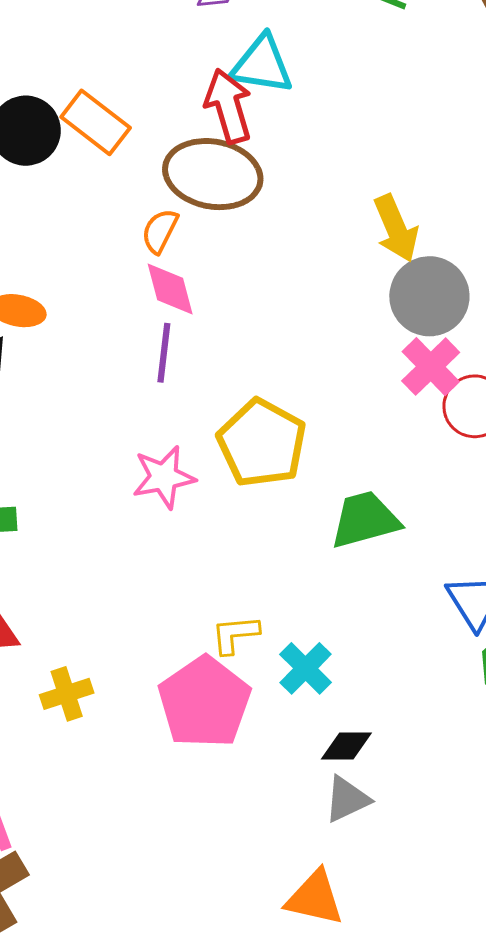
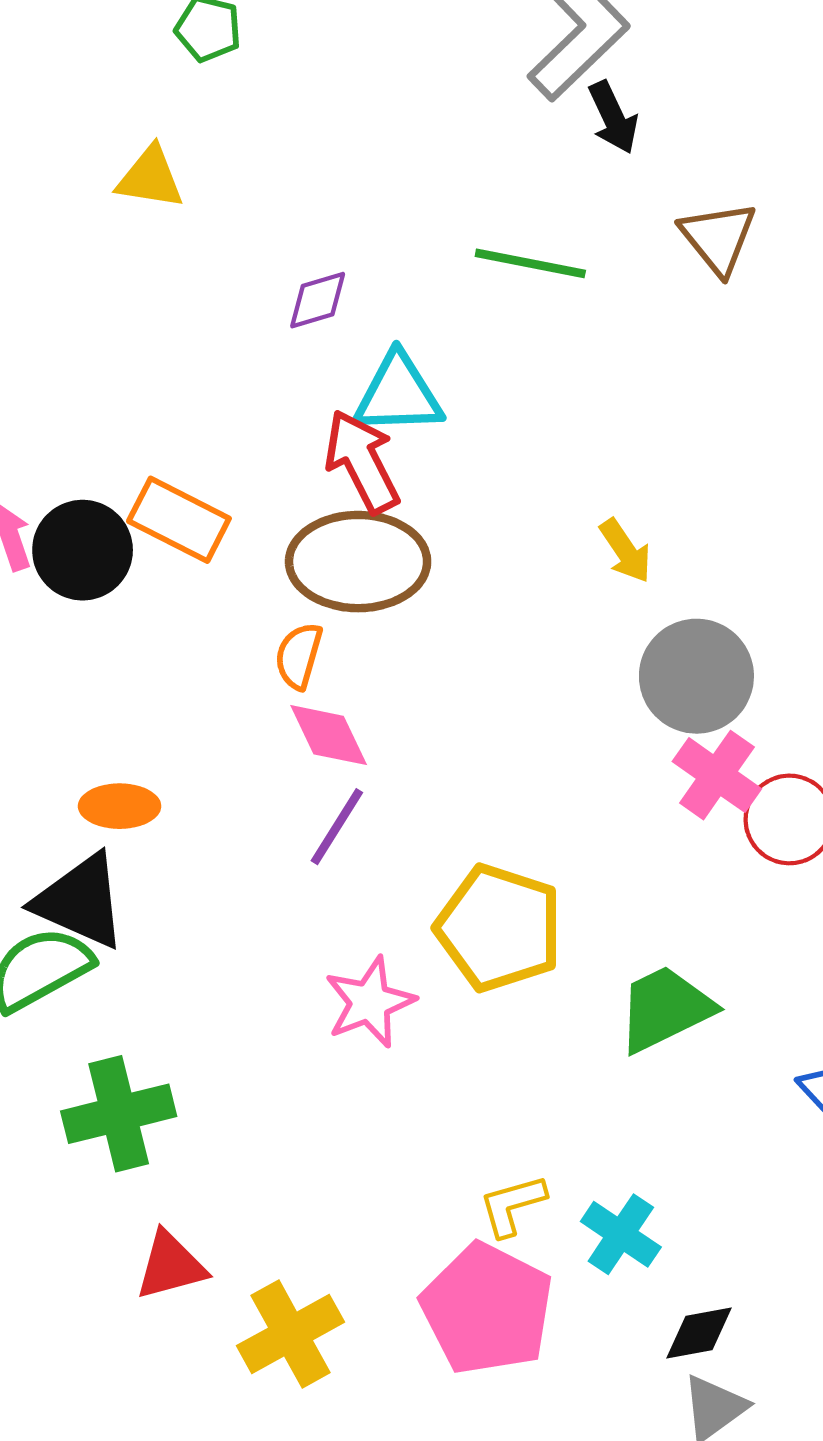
yellow arrow: (396, 228) -> (625, 551), moved, size x0.7
purple line: (164, 353) -> (337, 827), turned 36
yellow cross: (67, 694) -> (291, 1334), size x1.4

